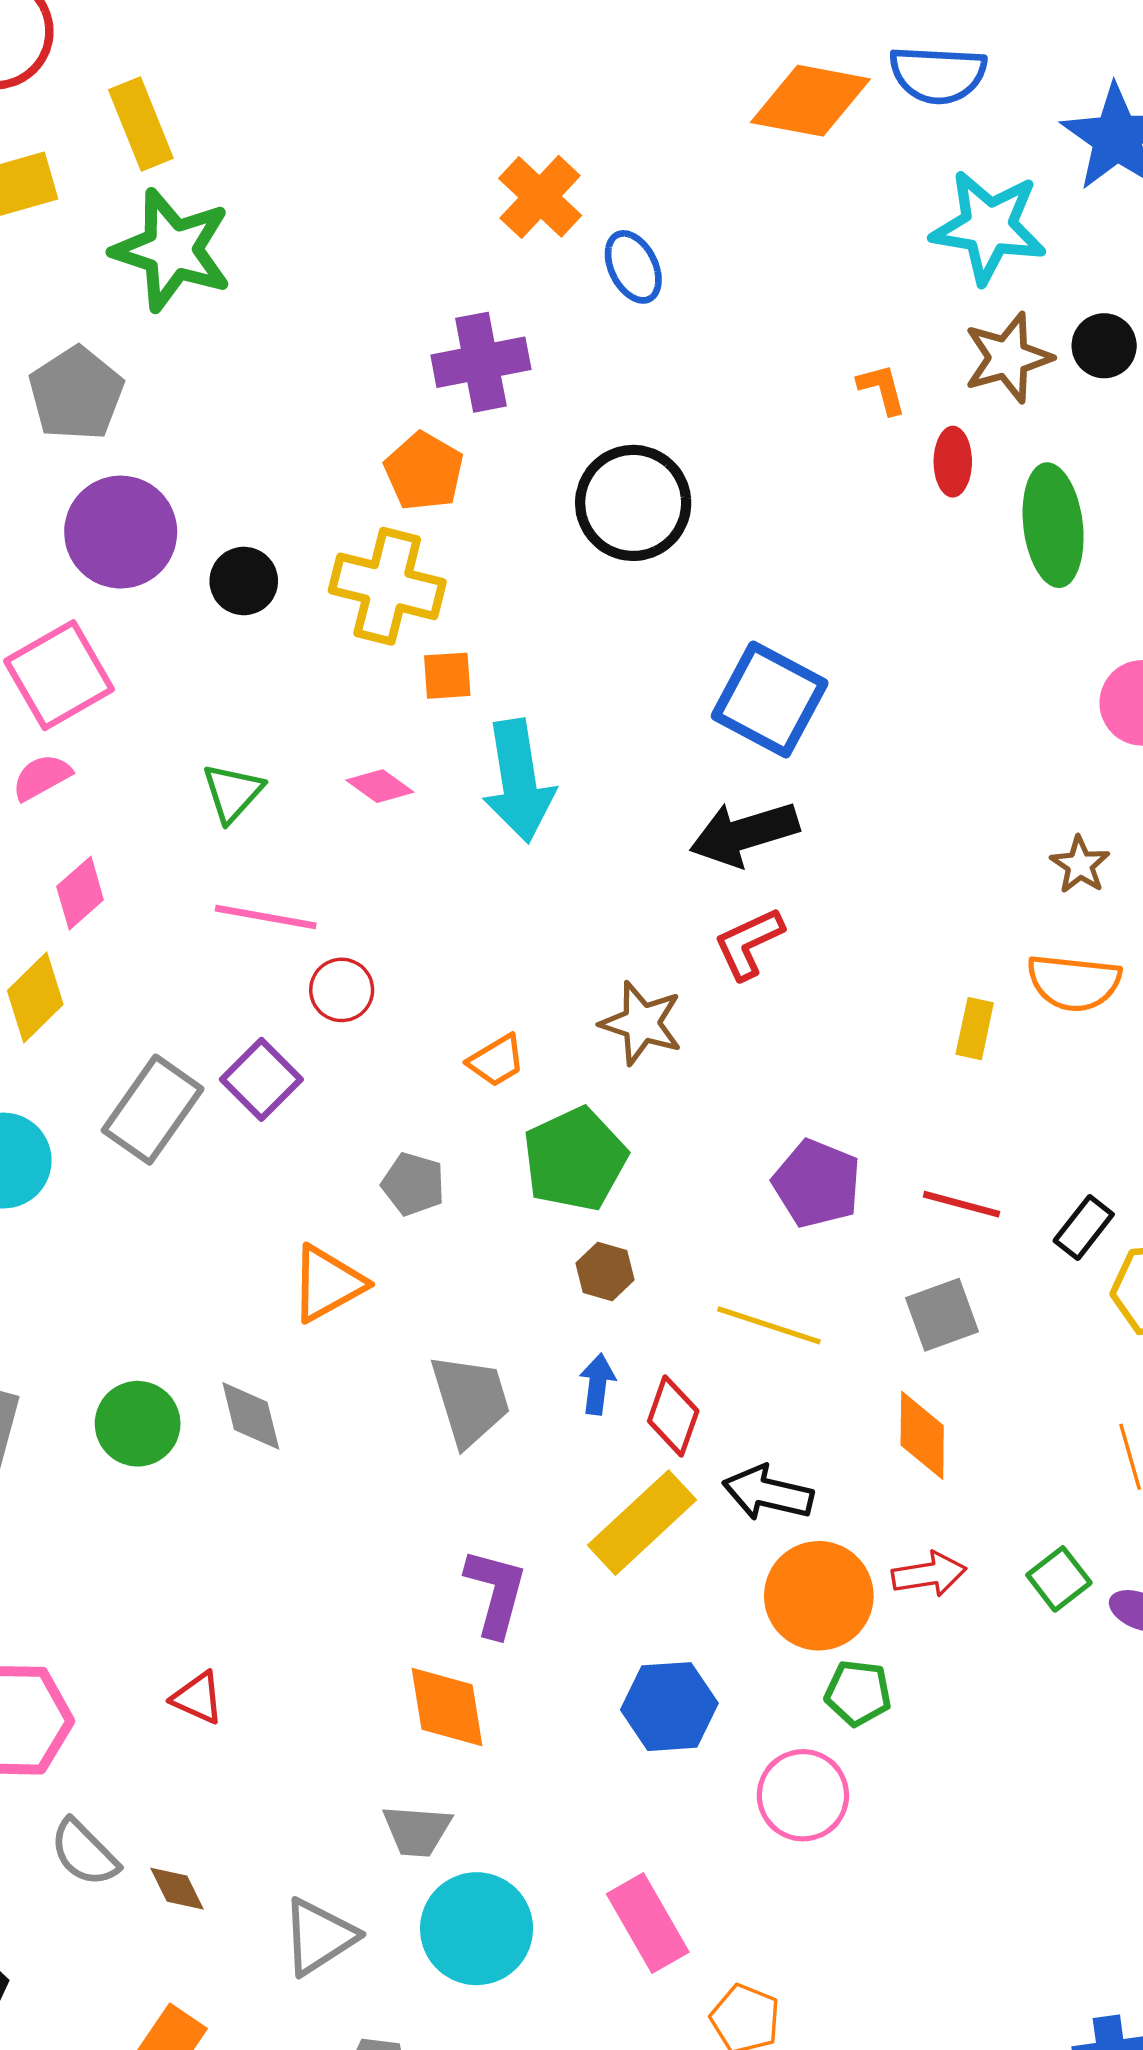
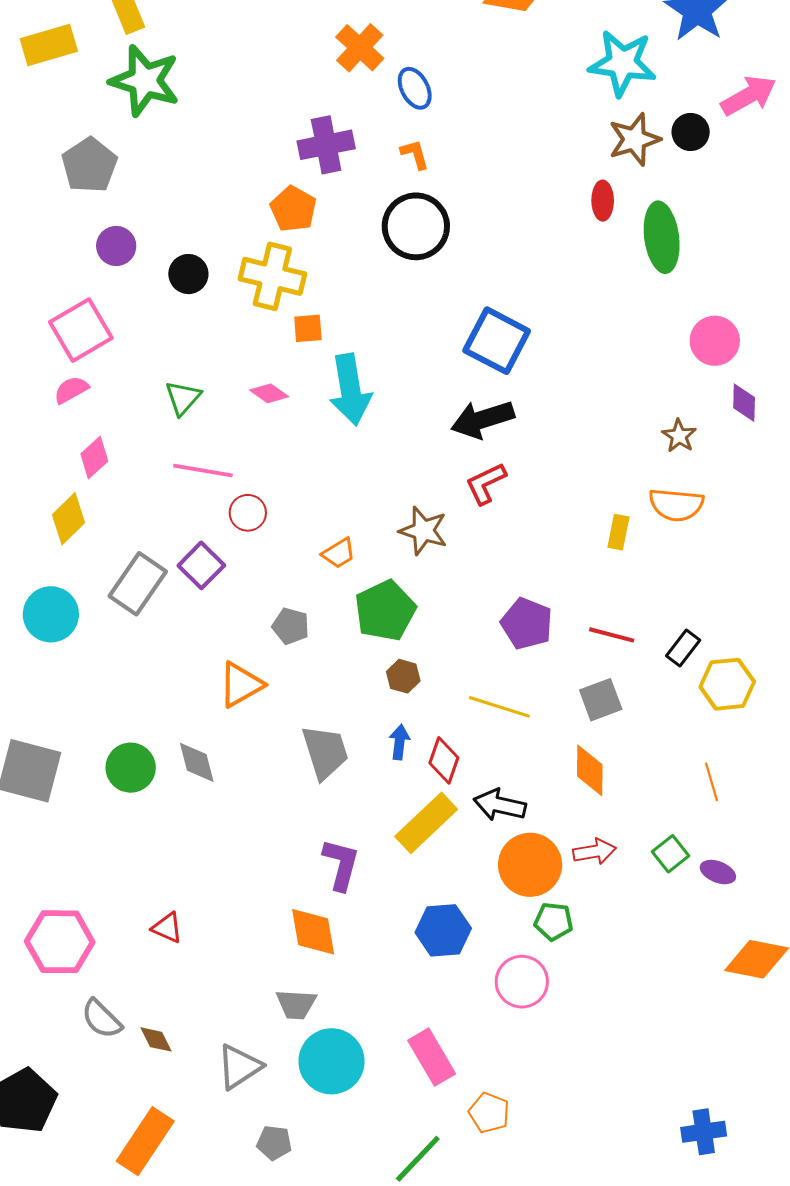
orange L-shape: (882, 389) -> (415, 154), moved
purple circle: (121, 532) -> (116, 246), size x0.6

